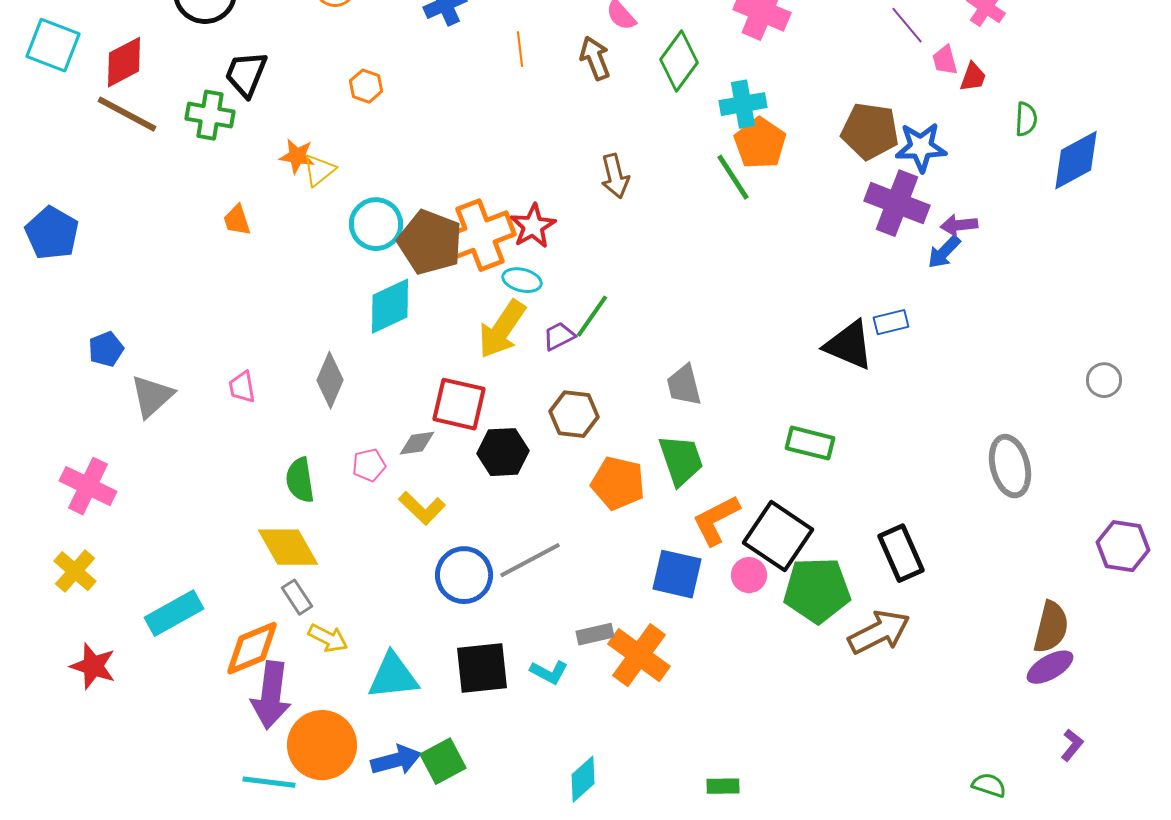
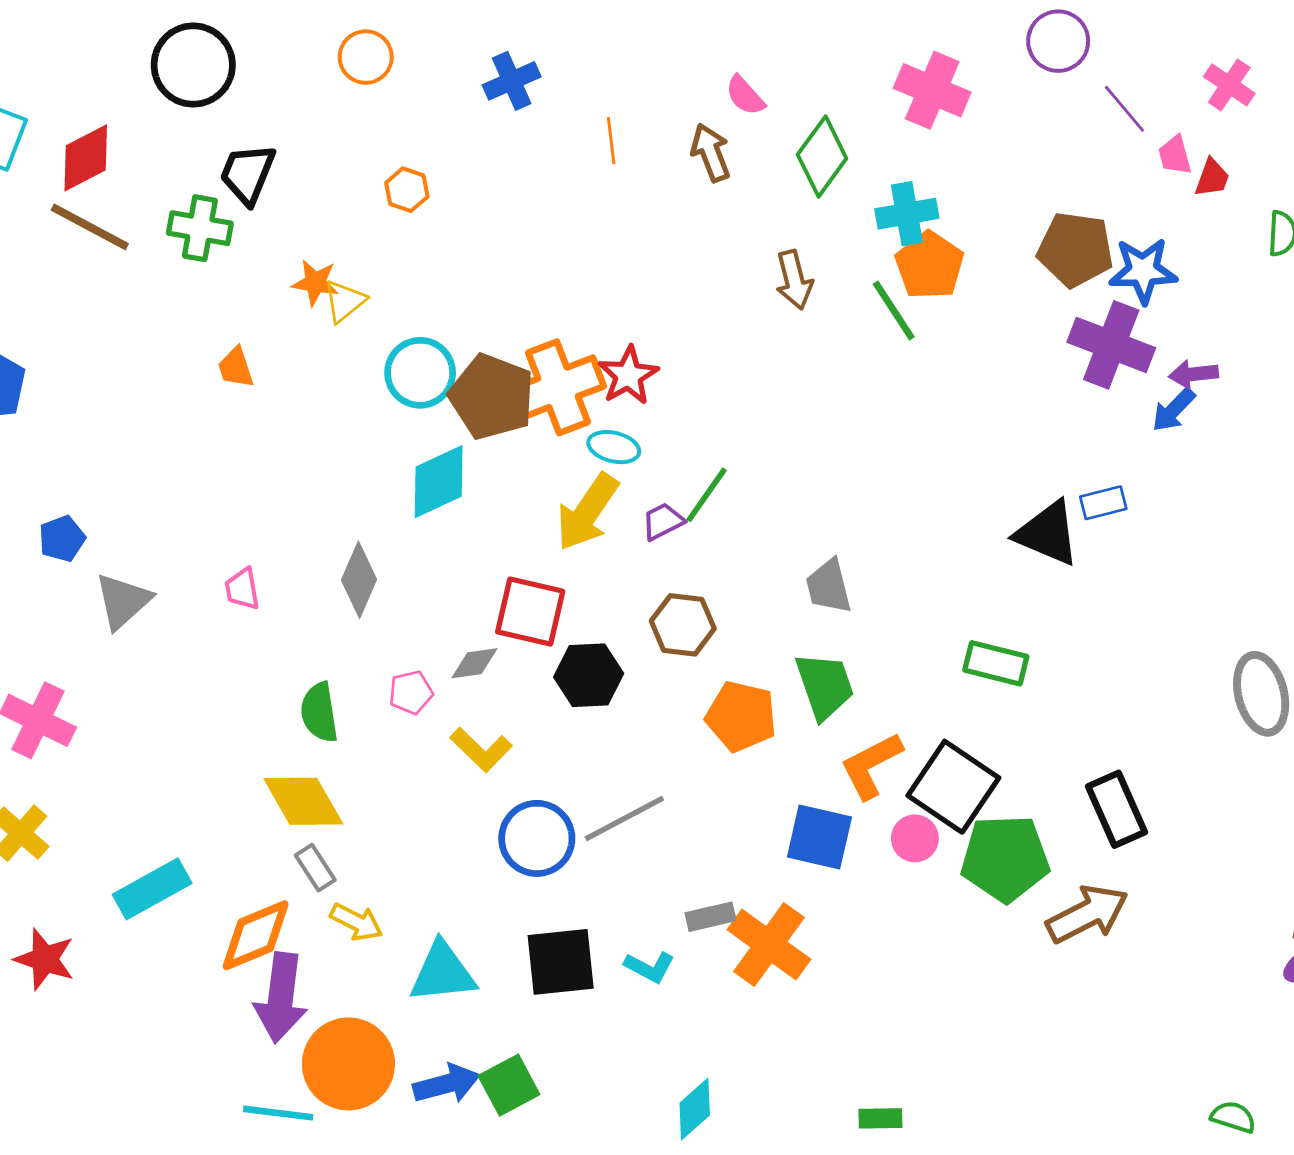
brown arrow: (615, 176) -> (794, 280), moved

